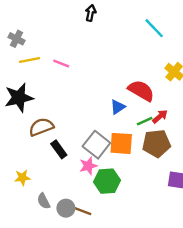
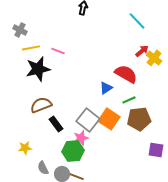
black star: (19, 98) -> (38, 69), moved
red arrow: (160, 116) -> (142, 51), moved
orange square: (121, 143) -> (109, 119), turned 30
green hexagon: (107, 181) -> (73, 151), moved

